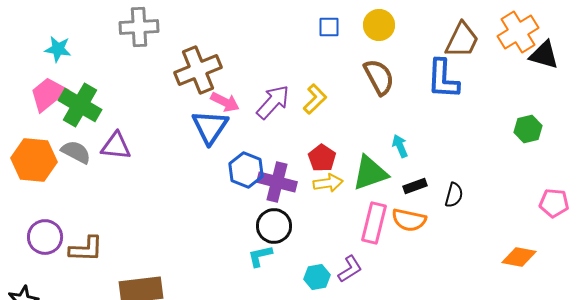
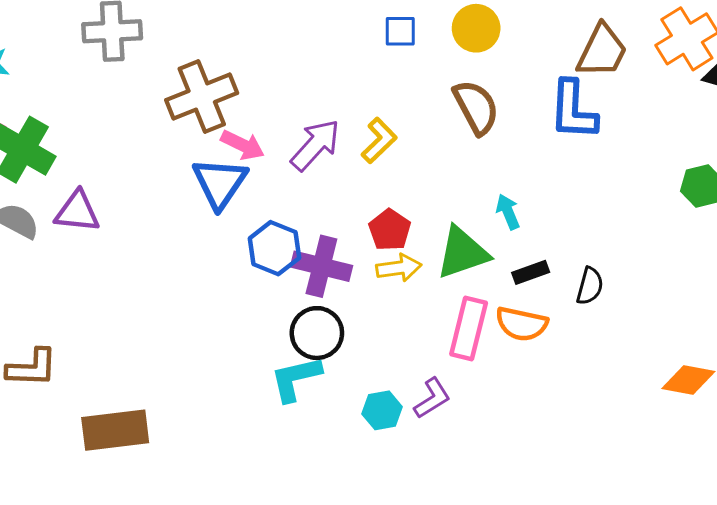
cyan L-shape: (260, 256) -> (296, 379), size x1.4

